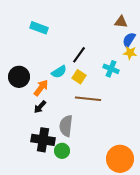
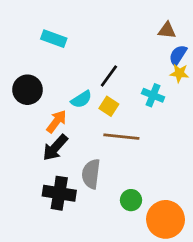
black circle: (19, 77) -> (28, 90), moved
black arrow: (40, 107) -> (55, 148), size x1.5
green circle: (62, 151) -> (131, 200), moved

